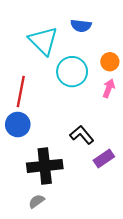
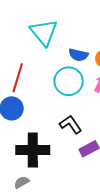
blue semicircle: (81, 26) -> (78, 55), moved
cyan circle: (72, 72) -> (69, 81), moved

